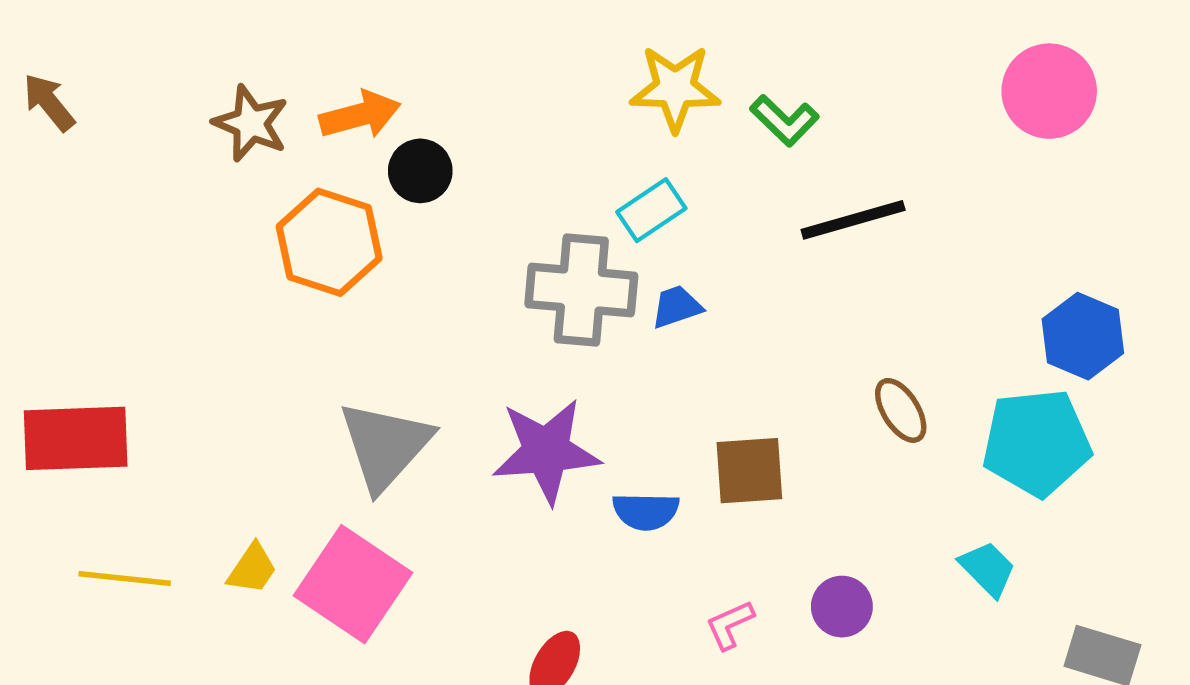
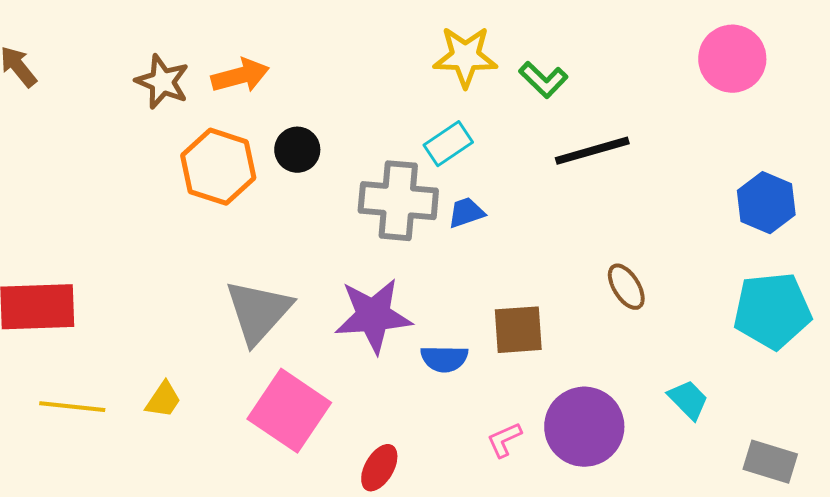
black circle: (420, 171) -> (297, 150), moved
blue hexagon: (1083, 336) -> (766, 203), moved
cyan pentagon: (1037, 443) -> (772, 311), moved
pink square: (353, 584) -> (289, 411), moved
purple circle: (842, 607) -> (584, 427), size x1.8

